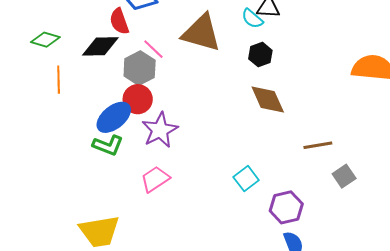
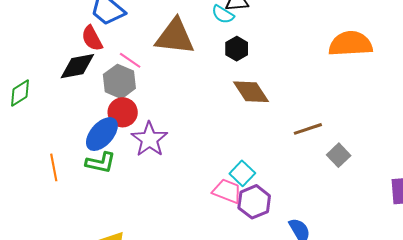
green diamond: (45, 40) -> (20, 93), moved, turned -40
orange line: (59, 80) -> (54, 167), moved
pink trapezoid: (155, 179) -> (227, 191), moved, turned 64
purple hexagon: (286, 207) -> (254, 202), moved

